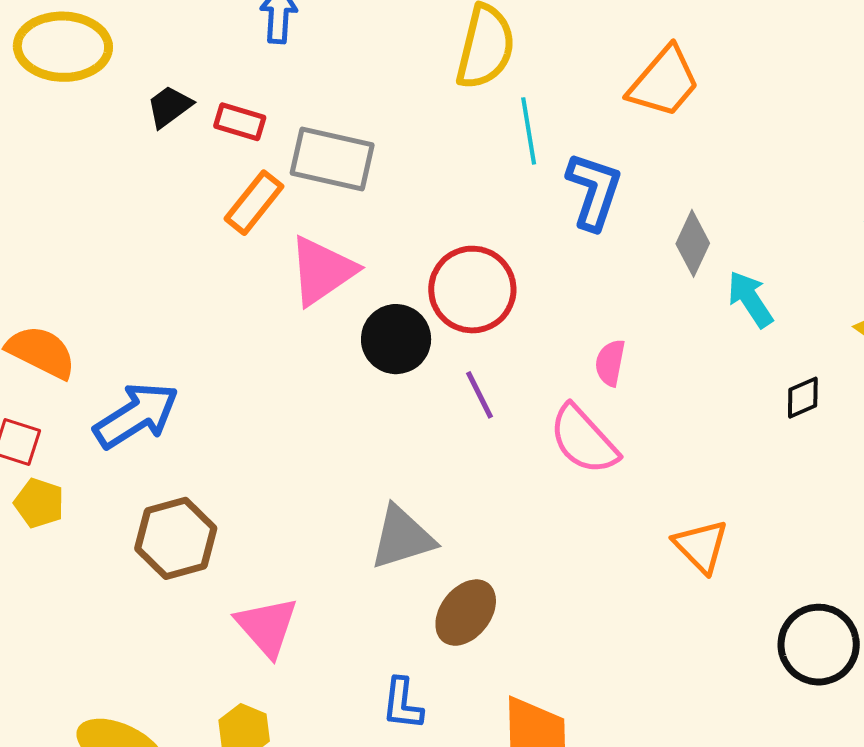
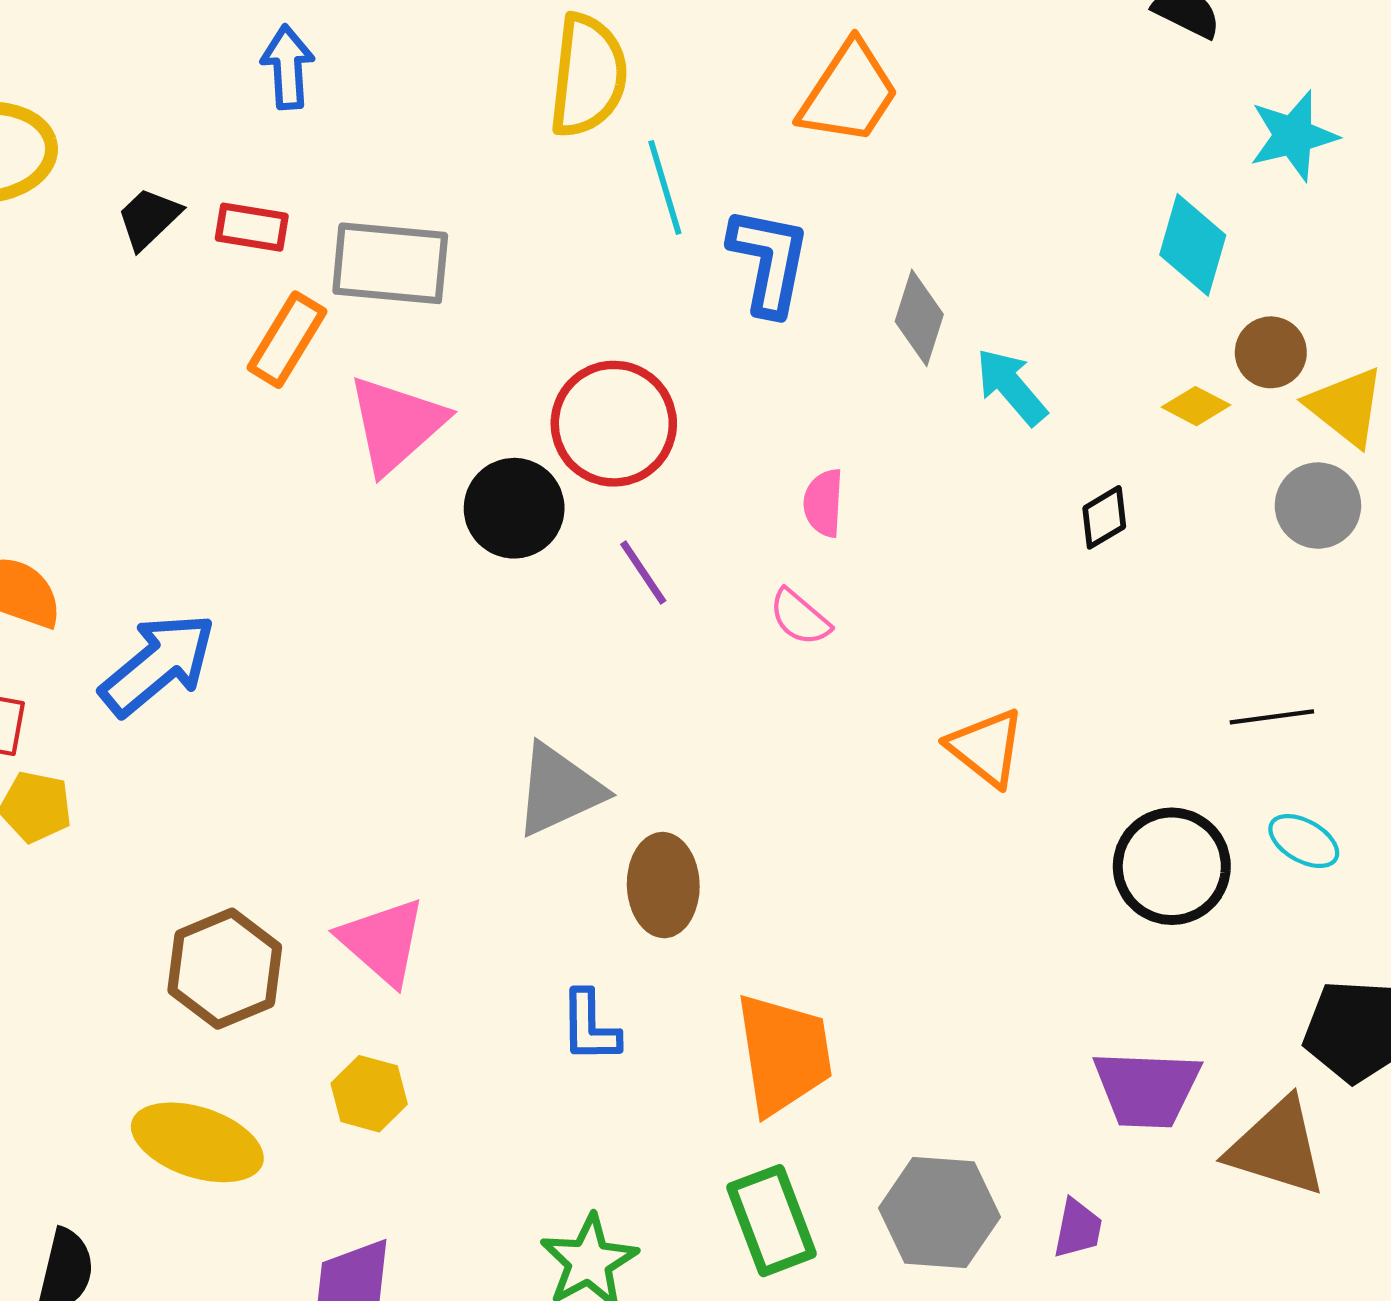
pink semicircle: (584, 440) -> (800, 617), size x0.6
brown hexagon: (176, 538) -> (225, 969), moved
brown ellipse: (466, 613) -> (663, 885), turned -32

